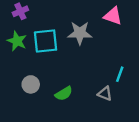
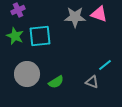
gray star: (80, 33) -> (75, 17), moved
cyan line: (120, 74) -> (105, 65), turned 32
gray circle: (31, 84) -> (27, 74), size x1.6

